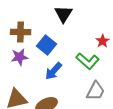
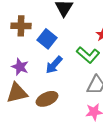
purple star: (20, 57) -> (20, 67), moved, turned 30

